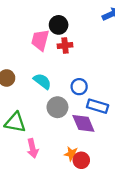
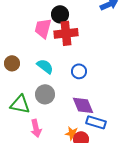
red cross: (65, 45) -> (66, 33), size x1.6
blue rectangle: (98, 106) -> (96, 122), moved
gray circle: (57, 107) -> (45, 94), moved

